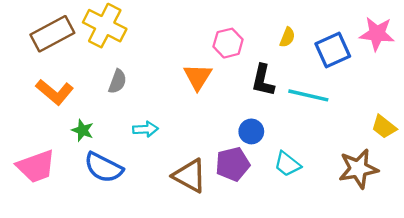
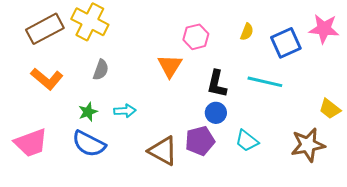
black L-shape: (263, 80) -> (217, 84), moved
green star: (83, 130) -> (88, 112), moved, turned 30

